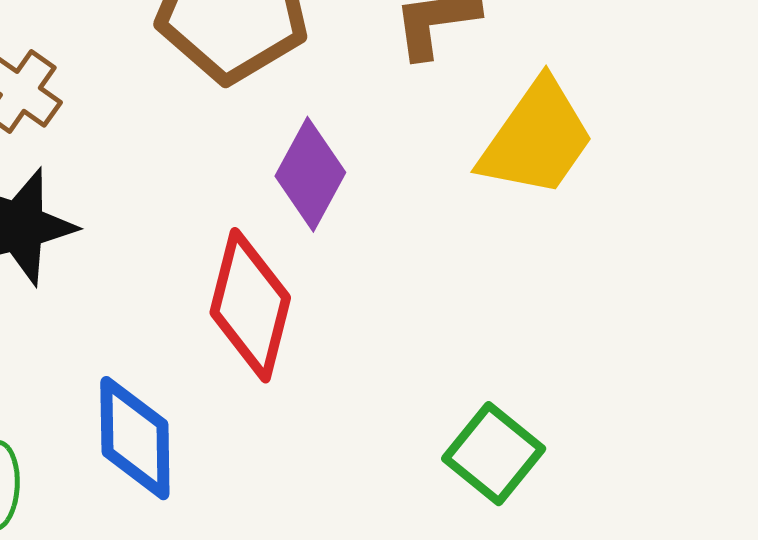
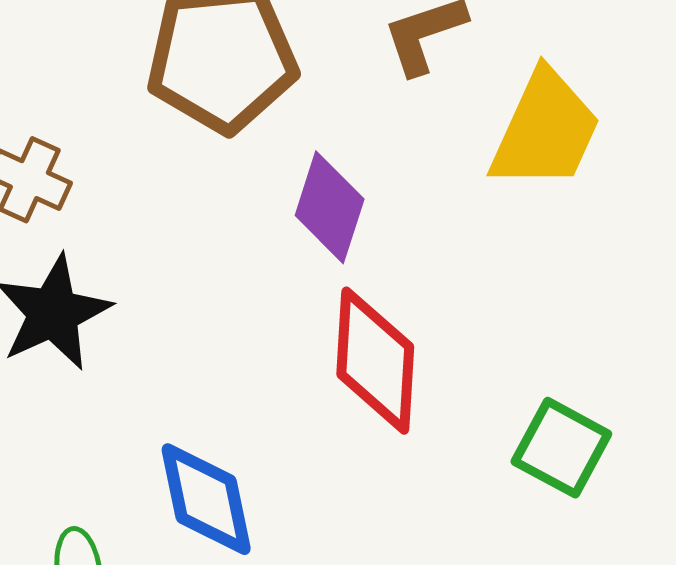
red diamond: (250, 305) -> (375, 361), moved

